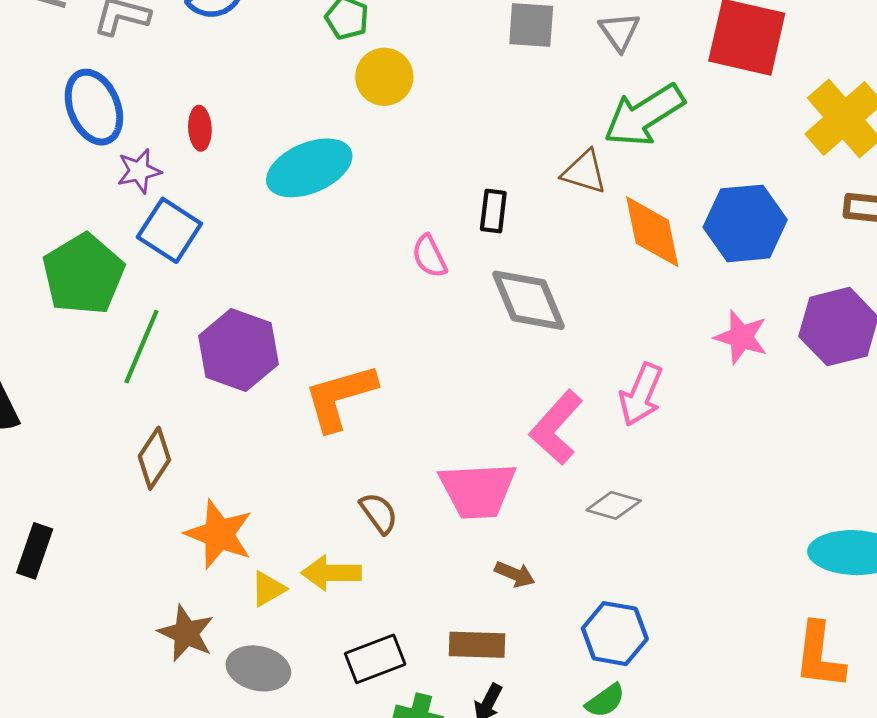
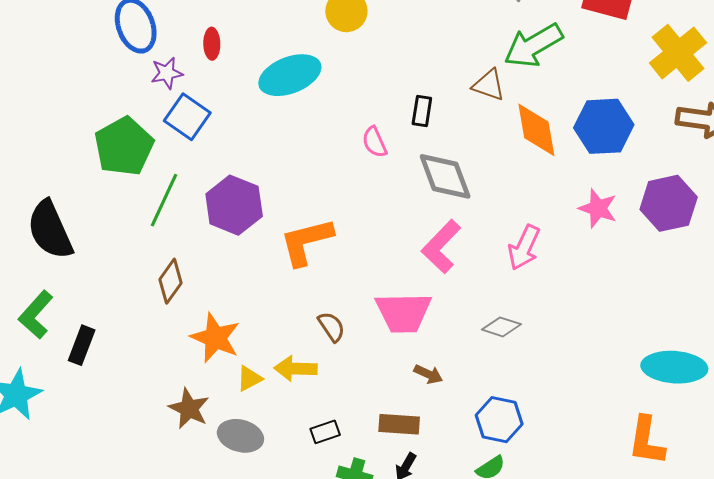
pink L-shape: (556, 427) -> (441, 247), moved
black rectangle: (375, 659) -> (325, 432), size x0.7

